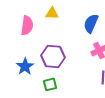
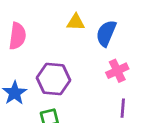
yellow triangle: (52, 13) -> (76, 22), moved

